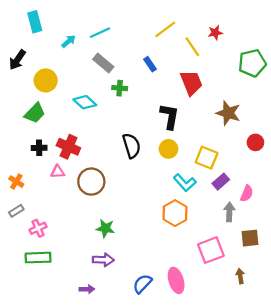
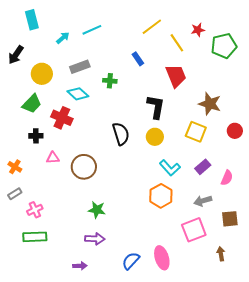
gray rectangle: (103, 63) -> (80, 67), moved, turned -60
green pentagon: (252, 63) -> (224, 46), moved
red cross: (68, 147) -> (62, 118), moved
yellow square: (207, 158) -> (196, 132), moved
gray arrow: (229, 212) -> (203, 201), moved, turned -108

